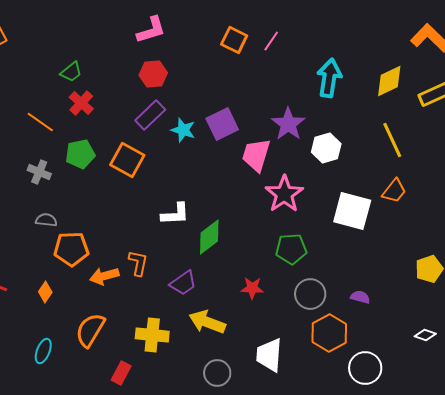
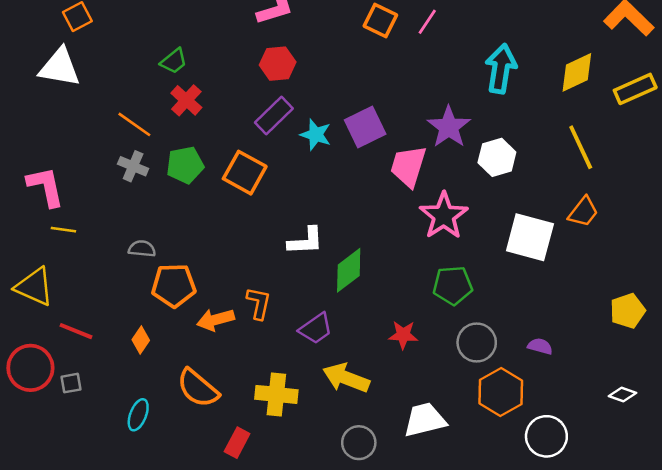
gray cross: (39, 172) -> (133, 166), moved
orange semicircle: (90, 330) -> (198, 388), turned -81
white trapezoid: (269, 355) -> (425, 420), turned 72

